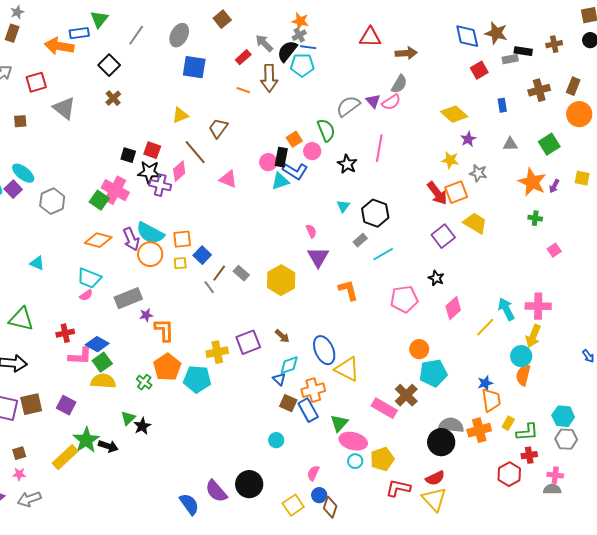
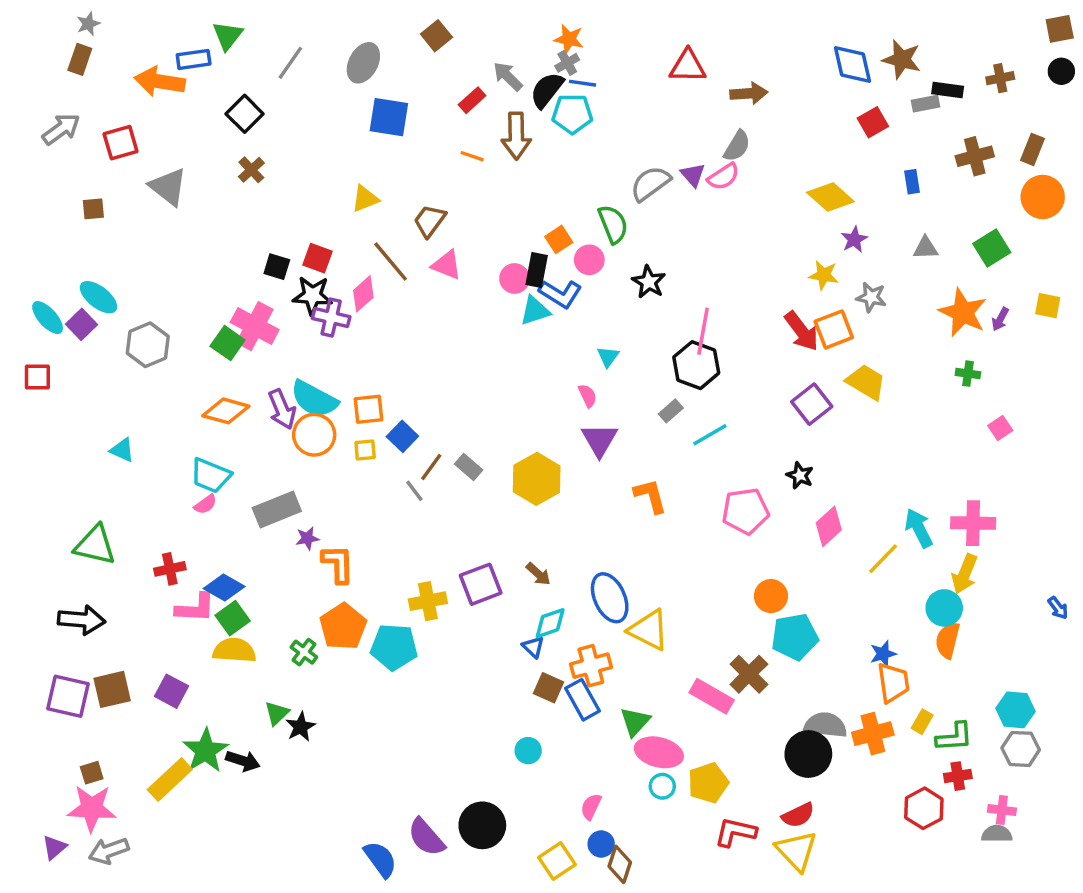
pink line: (379, 148) -> (703, 331), moved
pink triangle: (228, 179) -> (447, 265), moved
cyan triangle: (343, 206) -> (608, 357), moved
pink star: (19, 474) -> (92, 808), size x2.0

